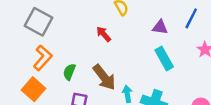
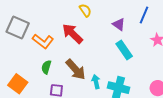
purple triangle: (160, 27) -> (119, 24), turned 32
red arrow: (104, 34) -> (72, 34), size x1.6
orange L-shape: (43, 58) -> (43, 41), moved, turned 90

